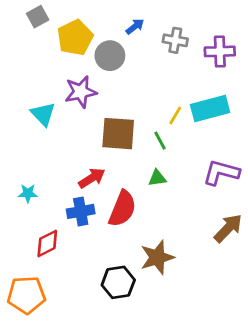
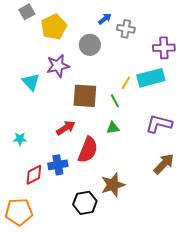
blue arrow: (135, 26) -> (105, 19), moved
purple cross: (220, 51) -> (164, 48), moved
gray circle: (110, 56) -> (90, 45), moved
blue cross: (81, 211) -> (58, 165), moved

